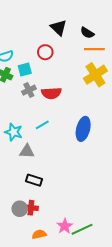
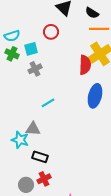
red semicircle: (51, 93) -> (85, 65), moved, turned -84
blue ellipse: (83, 129) -> (95, 96), moved
cyan star: (14, 132) -> (20, 140), moved
red cross: (31, 208) -> (44, 179), moved, turned -32

